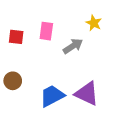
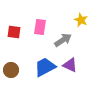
purple triangle: (87, 94) -> (70, 65), moved, size x0.7
blue trapezoid: (52, 96) -> (45, 67), moved

